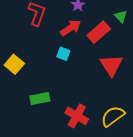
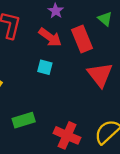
red arrow: (71, 28) -> (50, 37), turned 75
red rectangle: (99, 32) -> (82, 39), turned -65

